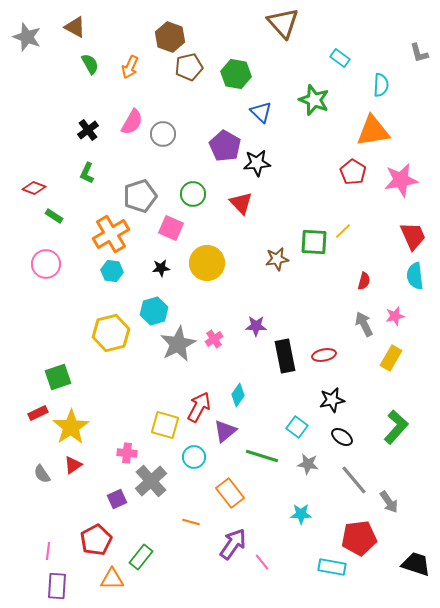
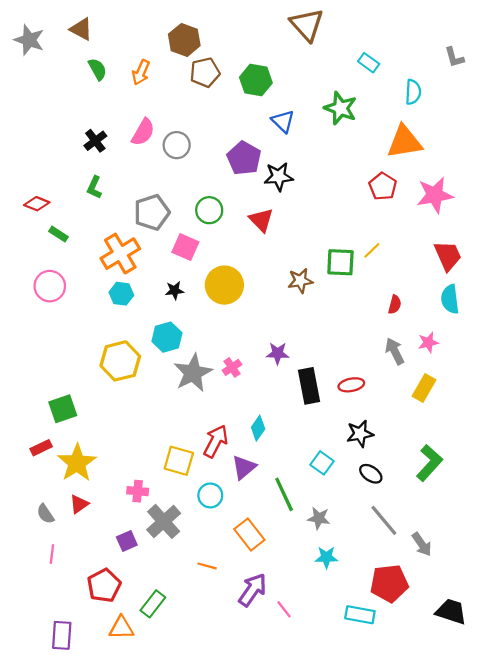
green line: (262, 456) -> (284, 494), turned 48
gray star: (308, 464) -> (319, 518), moved
pink line: (48, 551) -> (52, 554), moved

